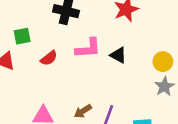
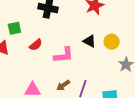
pink L-shape: (88, 48) -> (64, 55), moved
yellow circle: (163, 62) -> (112, 42), moved

